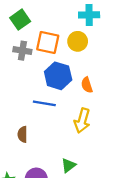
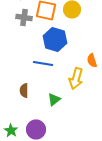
orange semicircle: (87, 85) -> (92, 60), moved
green triangle: (68, 165) -> (54, 99), moved

